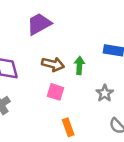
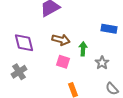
green arrow: (79, 66) -> (83, 49), moved

